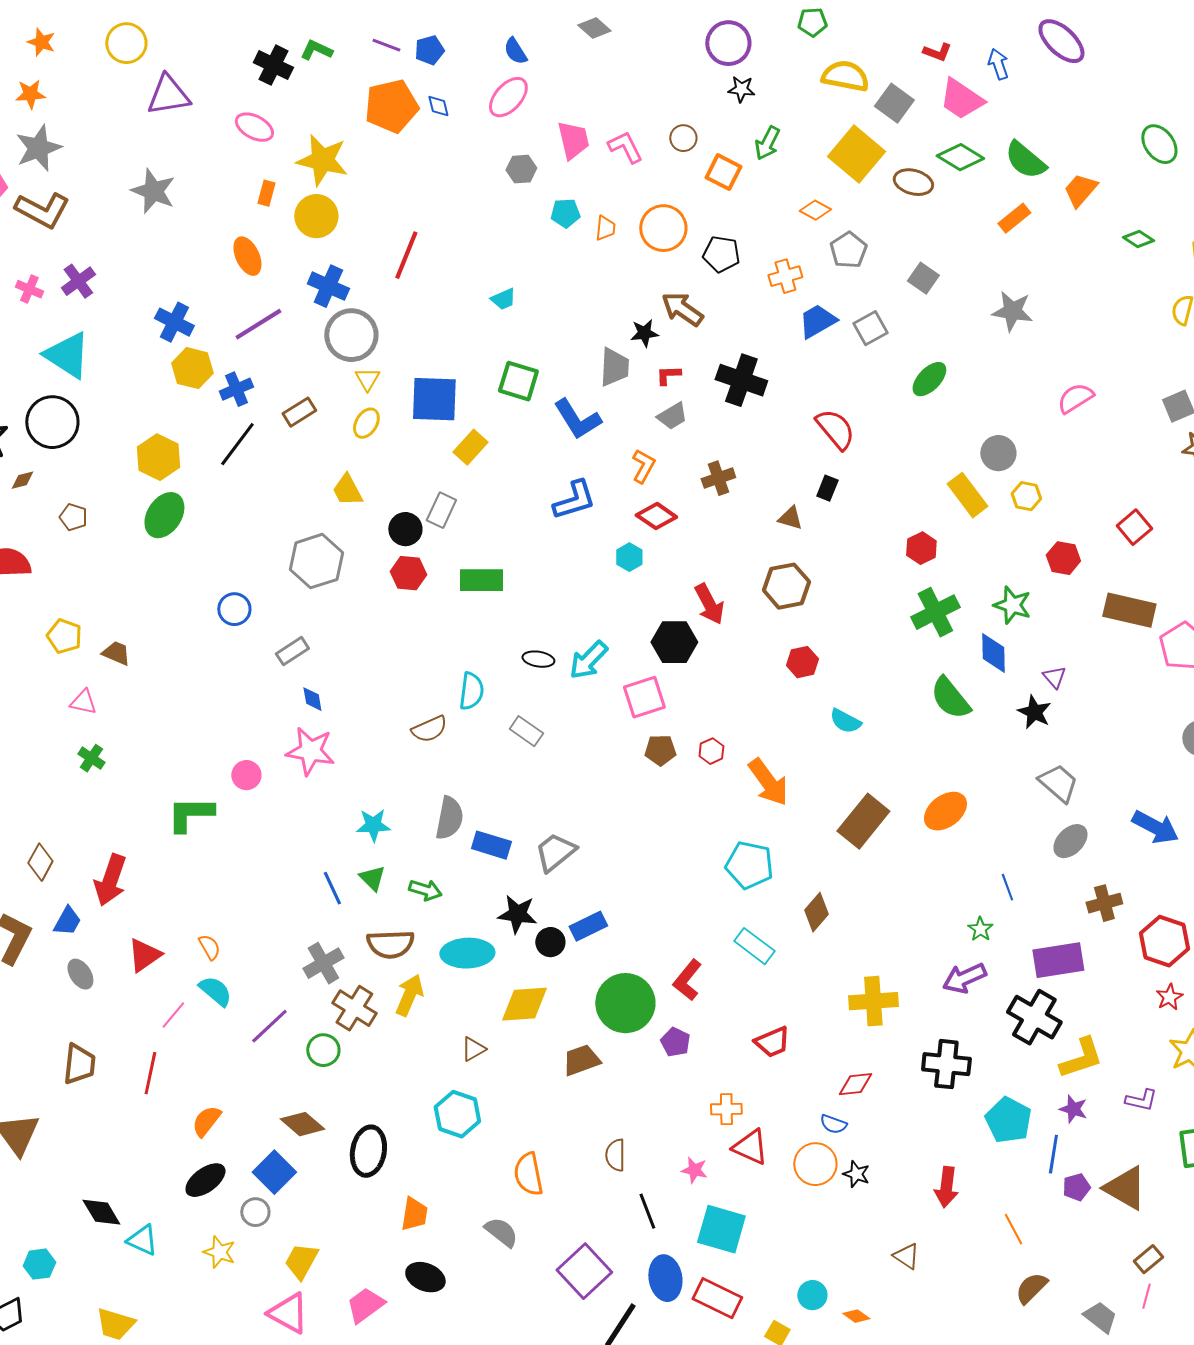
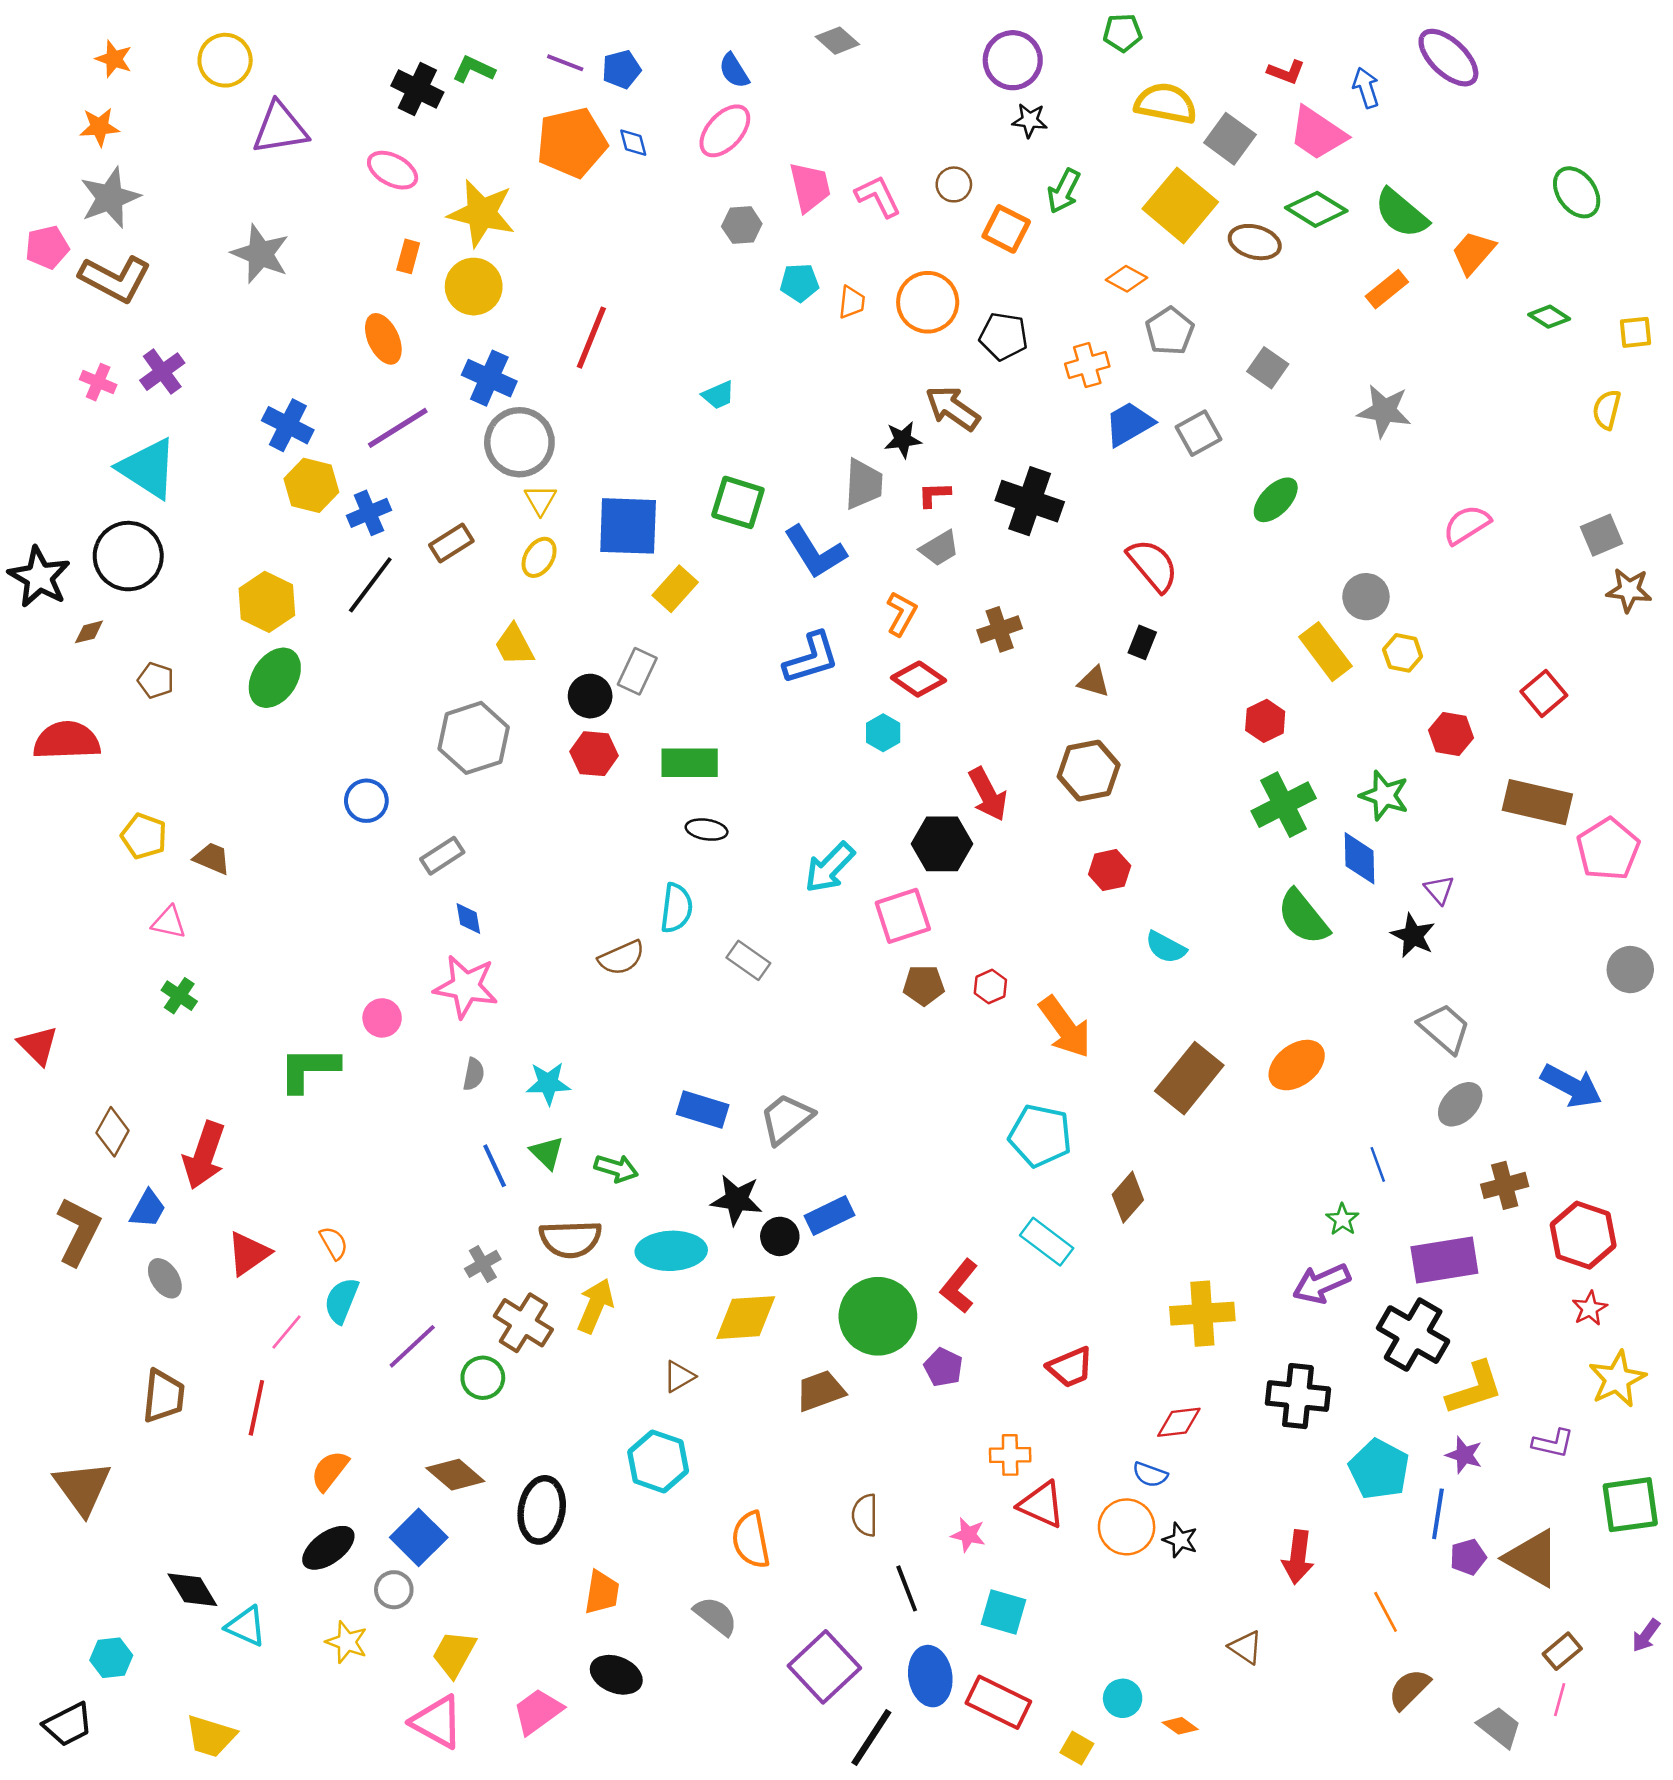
black ellipse: (538, 659) -> (707, 830), moved
gray semicircle: (449, 818) -> (474, 1074), moved, size x0.6
gray cross: (323, 963) -> (483, 1264), size x0.7
cyan semicircle: (215, 991) -> (341, 1301), turned -108
cyan square: (721, 1229) -> (1004, 1612), size x0.7

